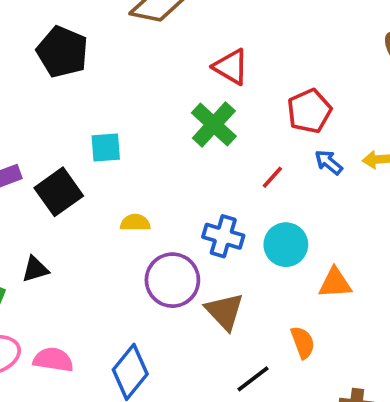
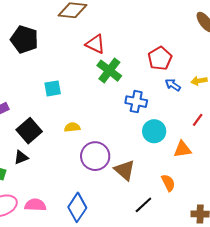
red triangle: (231, 67) -> (95, 44), moved
red line: (272, 177) -> (198, 120), moved
black square: (59, 192) -> (29, 131), moved
blue cross: (223, 236) -> (136, 102), moved

